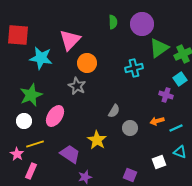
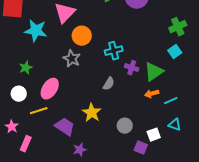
green triangle: (159, 48) -> (154, 72), moved
cyan cross: (134, 68) -> (114, 51), moved
green star: (31, 95) -> (26, 68), size x0.6
purple cross: (166, 95) -> (132, 68), moved
gray circle: (130, 128) -> (125, 126), moved
yellow line: (35, 144) -> (39, 111), moved
purple square: (130, 175) -> (141, 148), moved

